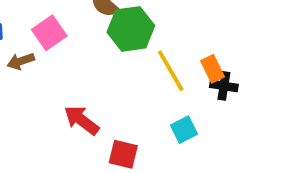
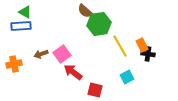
pink square: (49, 33) -> (62, 54), moved
brown arrow: (21, 61) -> (41, 54), moved

